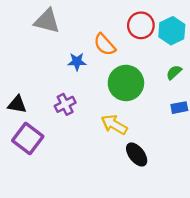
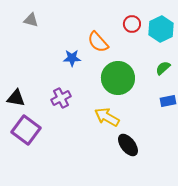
gray triangle: (47, 21) -> (31, 20), moved, size x0.6
red circle: (141, 25) -> (132, 24), size x0.7

